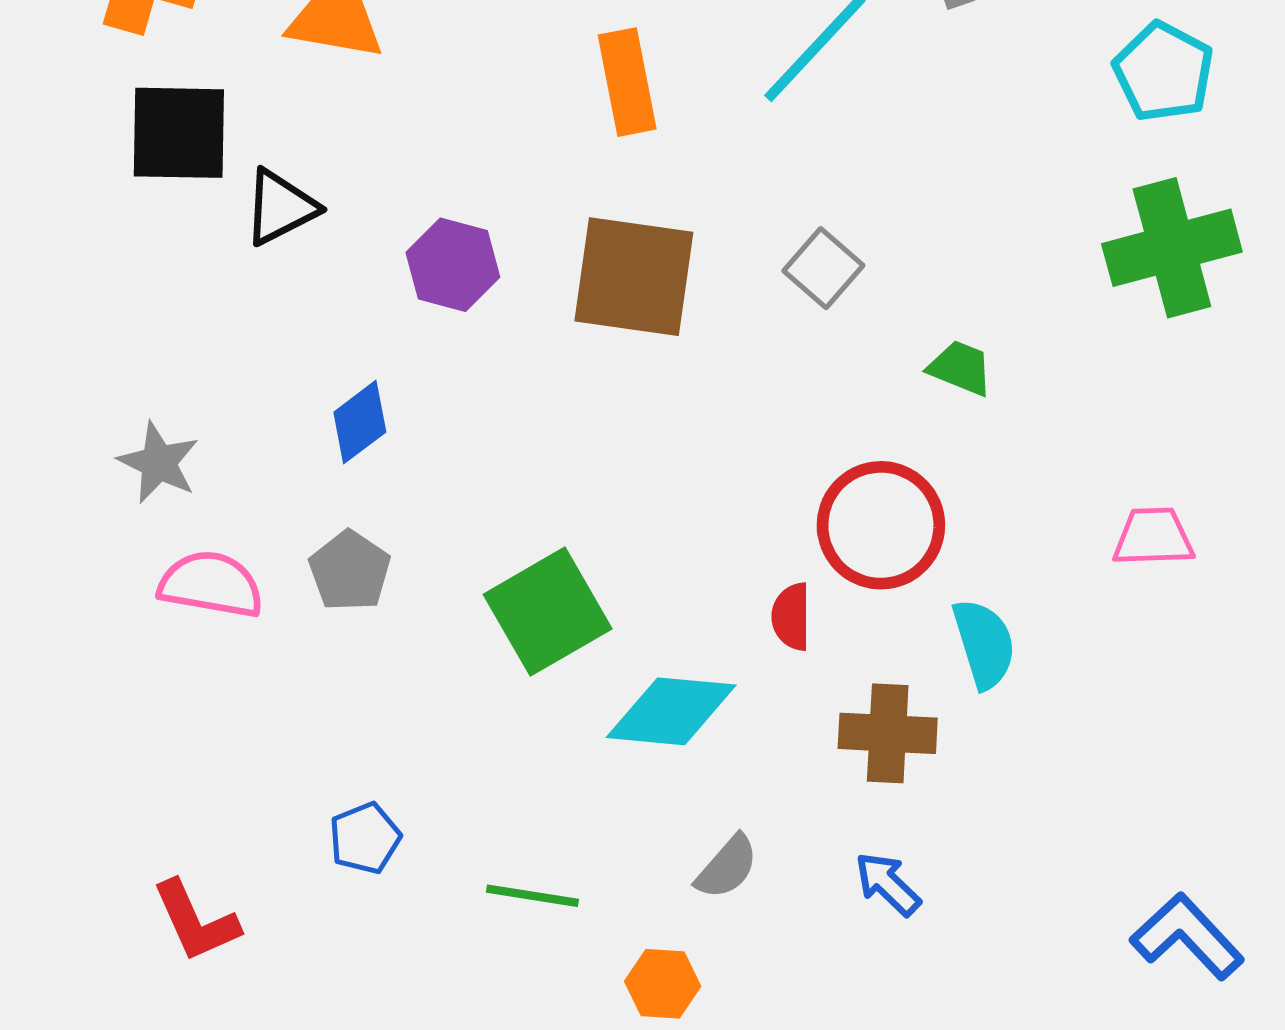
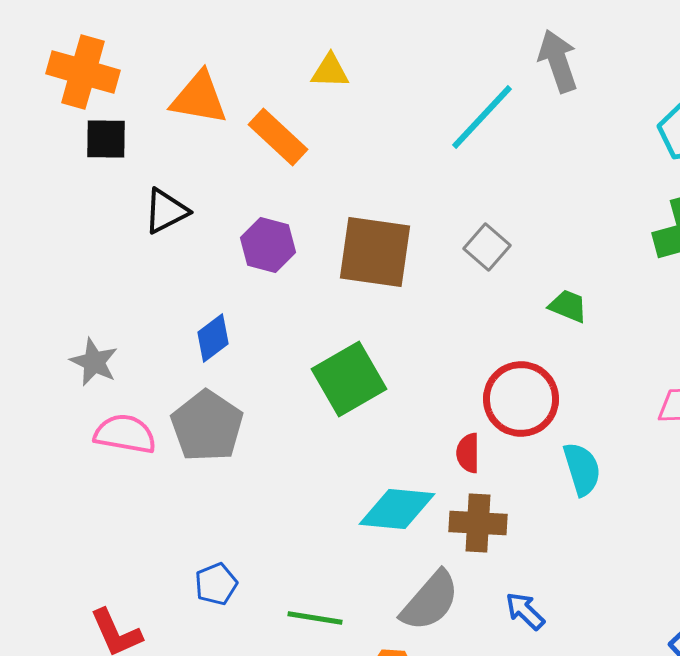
orange rectangle: (627, 82) -> (278, 137), moved, turned -36
black square: (179, 133) -> (106, 139), moved, size x0.7
gray pentagon: (350, 571) -> (207, 426), size x1.5
green square: (548, 612) -> (349, 379), moved
brown cross: (888, 733) -> (478, 523), moved
gray semicircle: (727, 867) -> (430, 601), size x1.6

